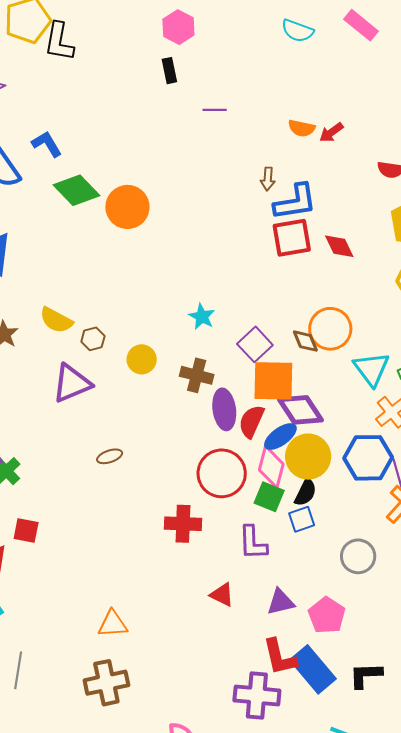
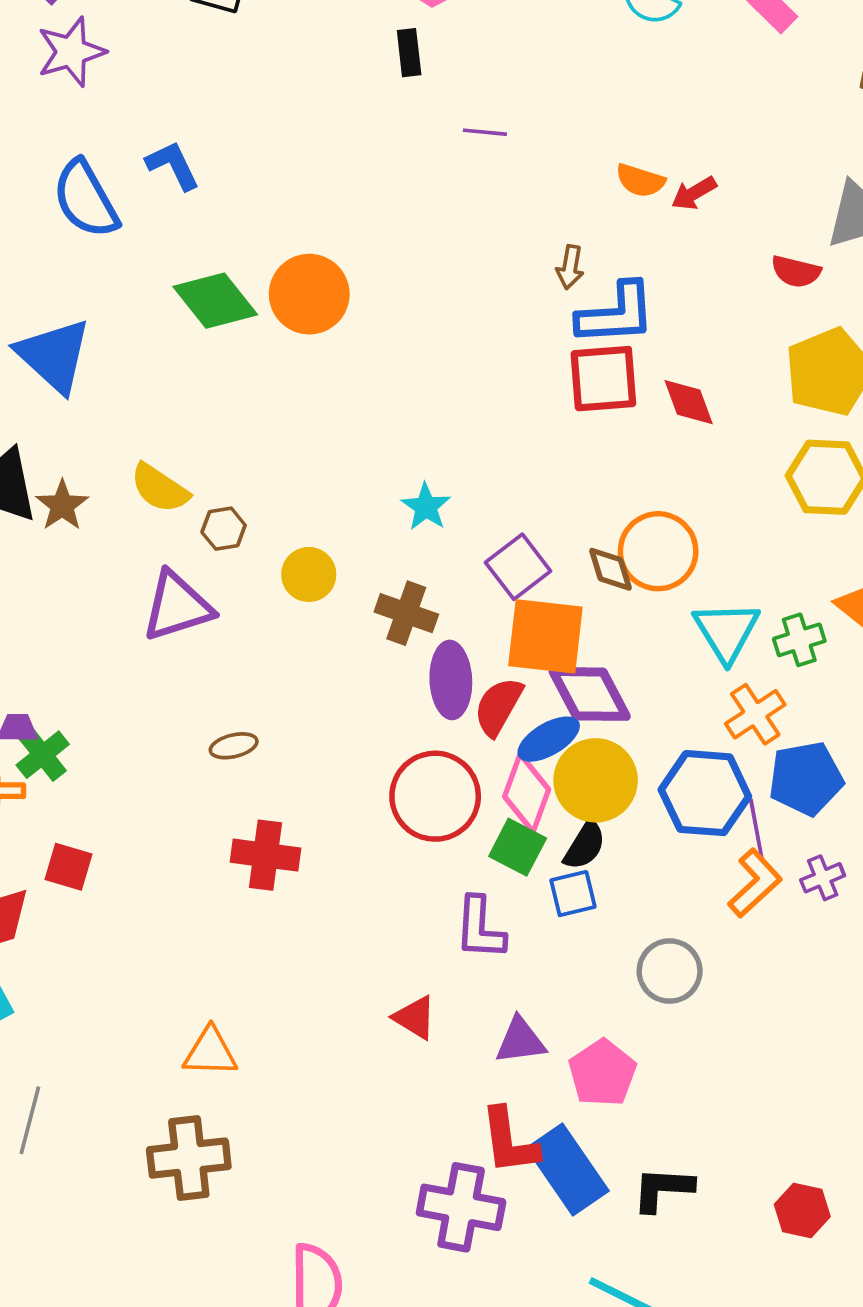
green diamond: (77, 190) -> (215, 301), moved
red cross: (183, 524) -> (266, 855), moved

